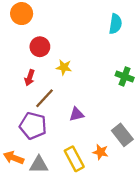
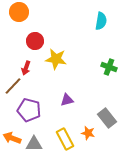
yellow star: (64, 67) -> (56, 59), size x1.5
brown line: (44, 98) -> (13, 86), moved

